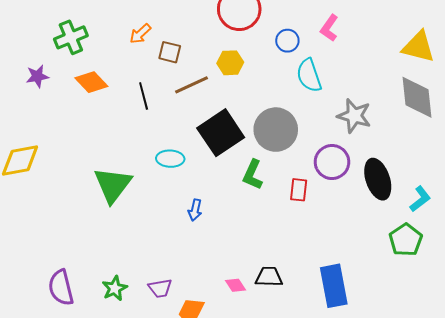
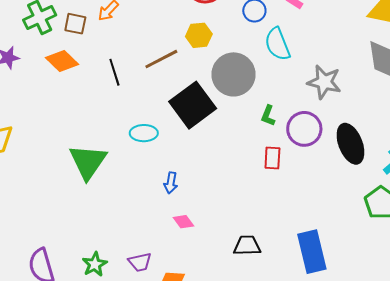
brown square: (170, 52) -> (75, 24), moved
gray circle: (276, 130) -> (234, 74), moved
green L-shape: (253, 175) -> (268, 116), moved, size x0.7
pink diamond: (236, 285) -> (183, 222), moved

